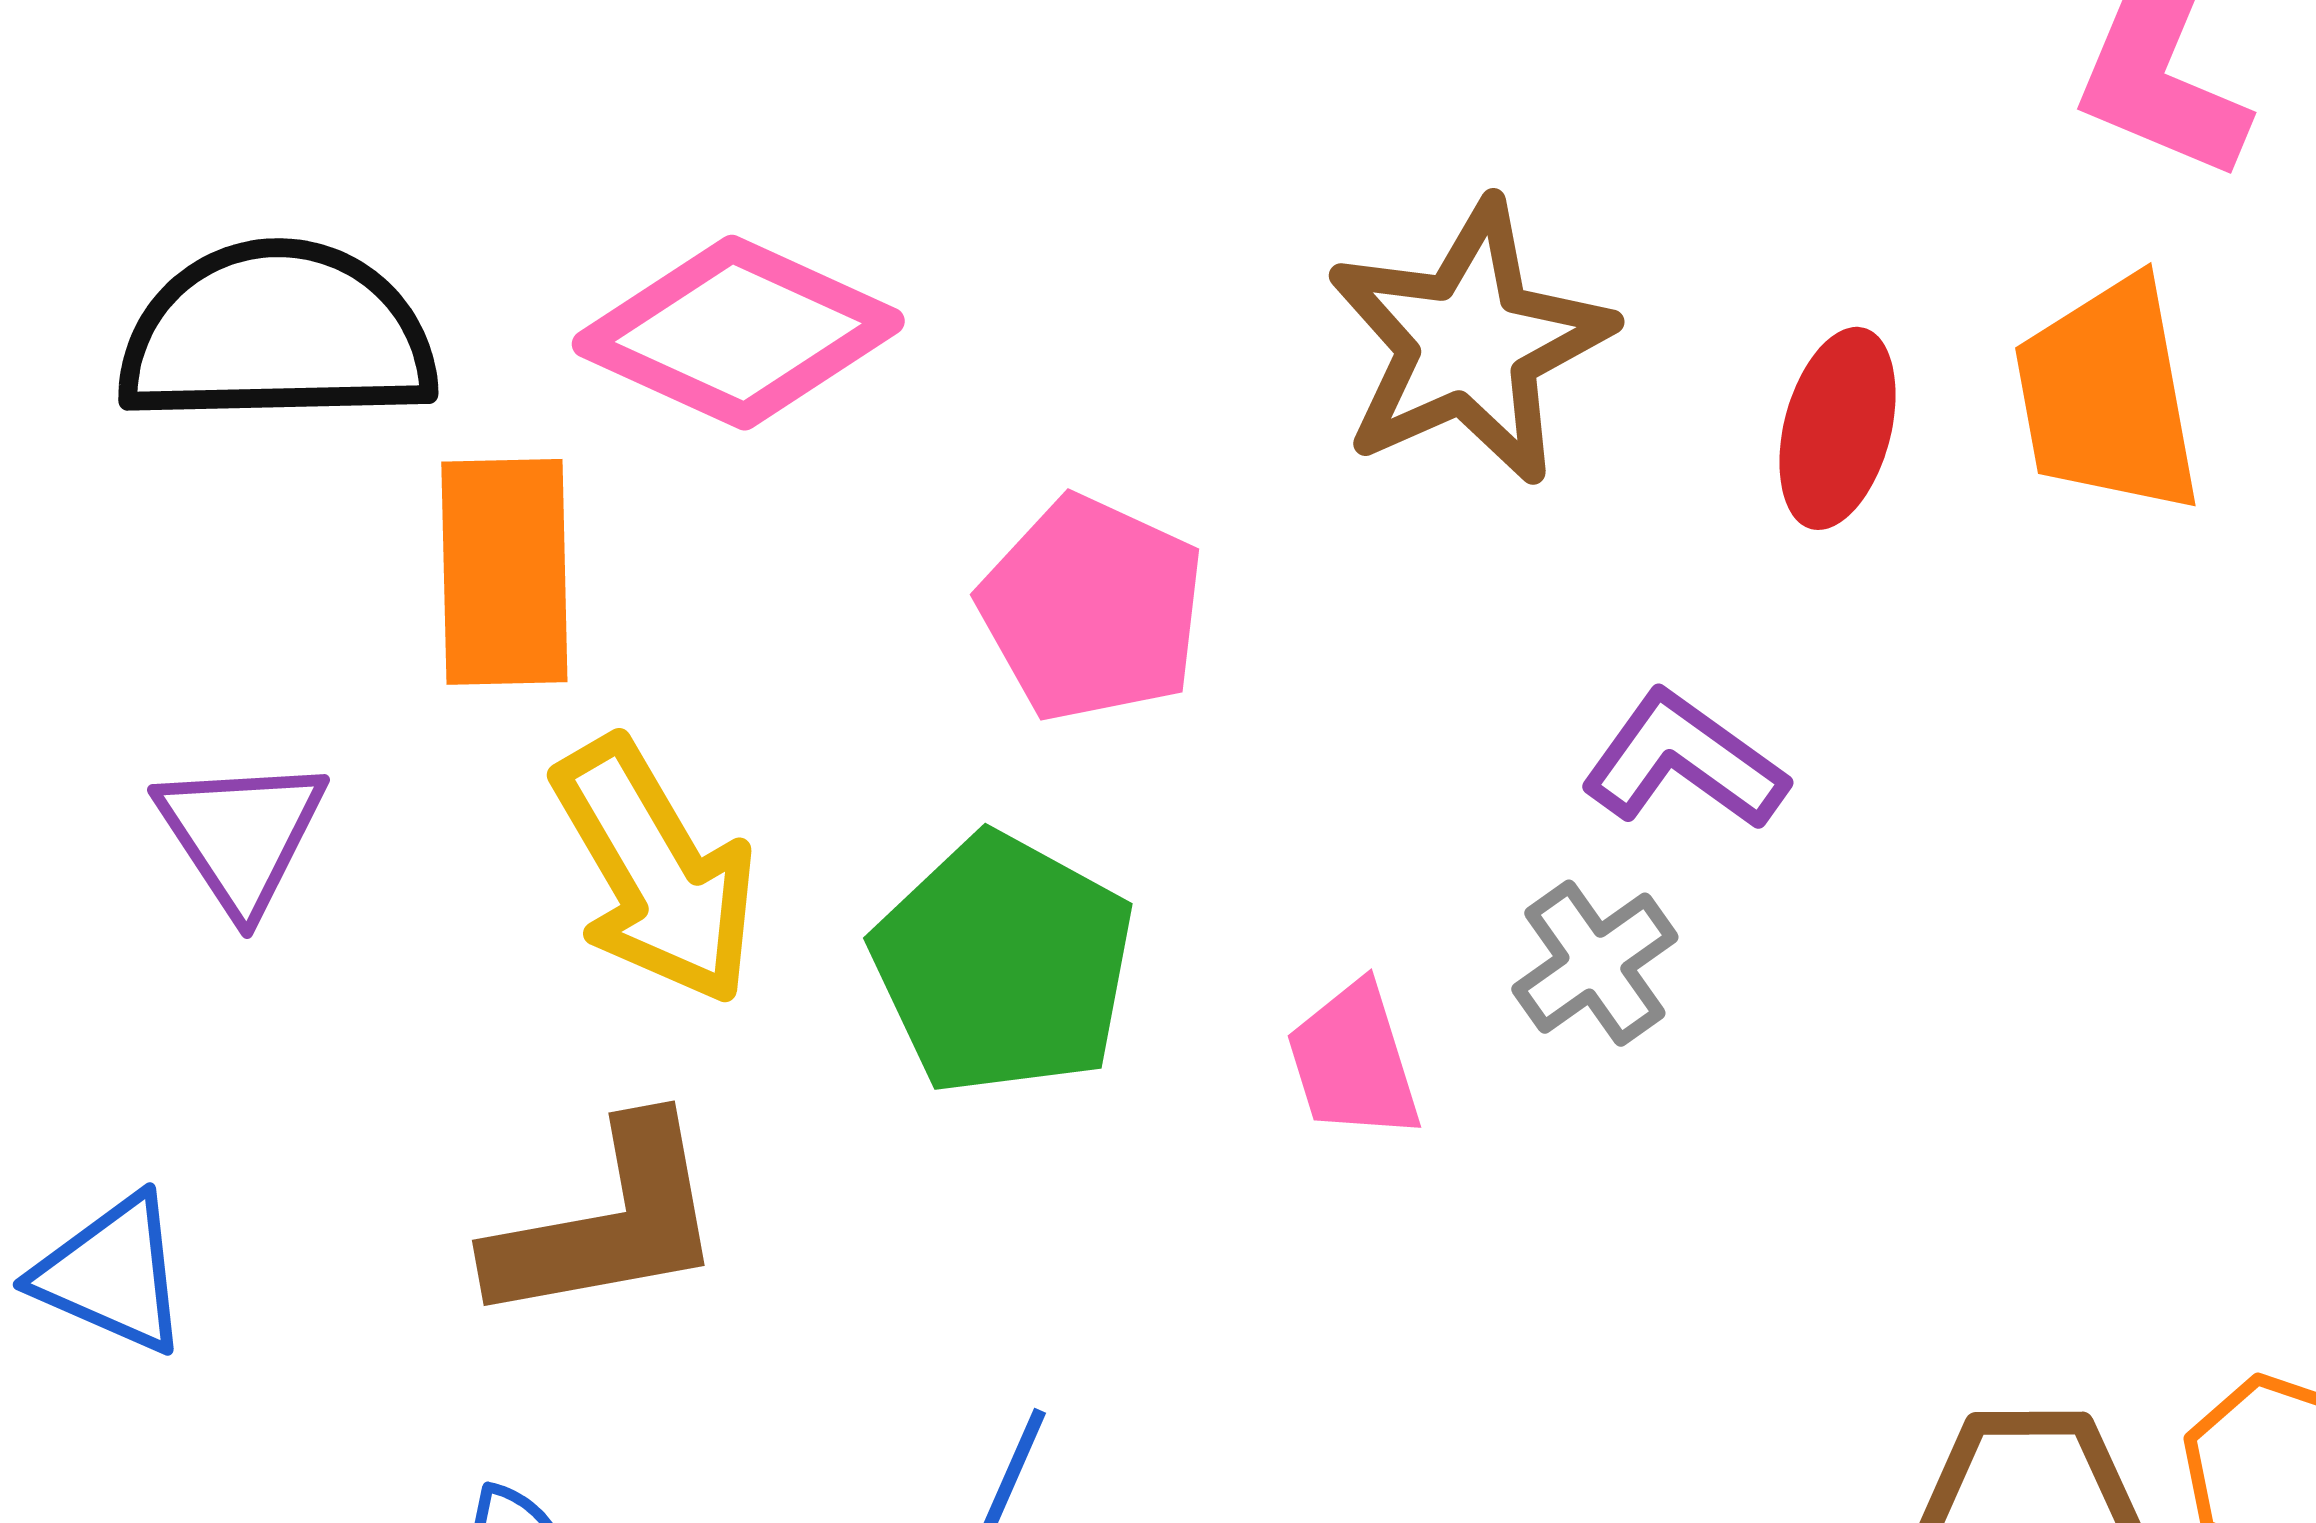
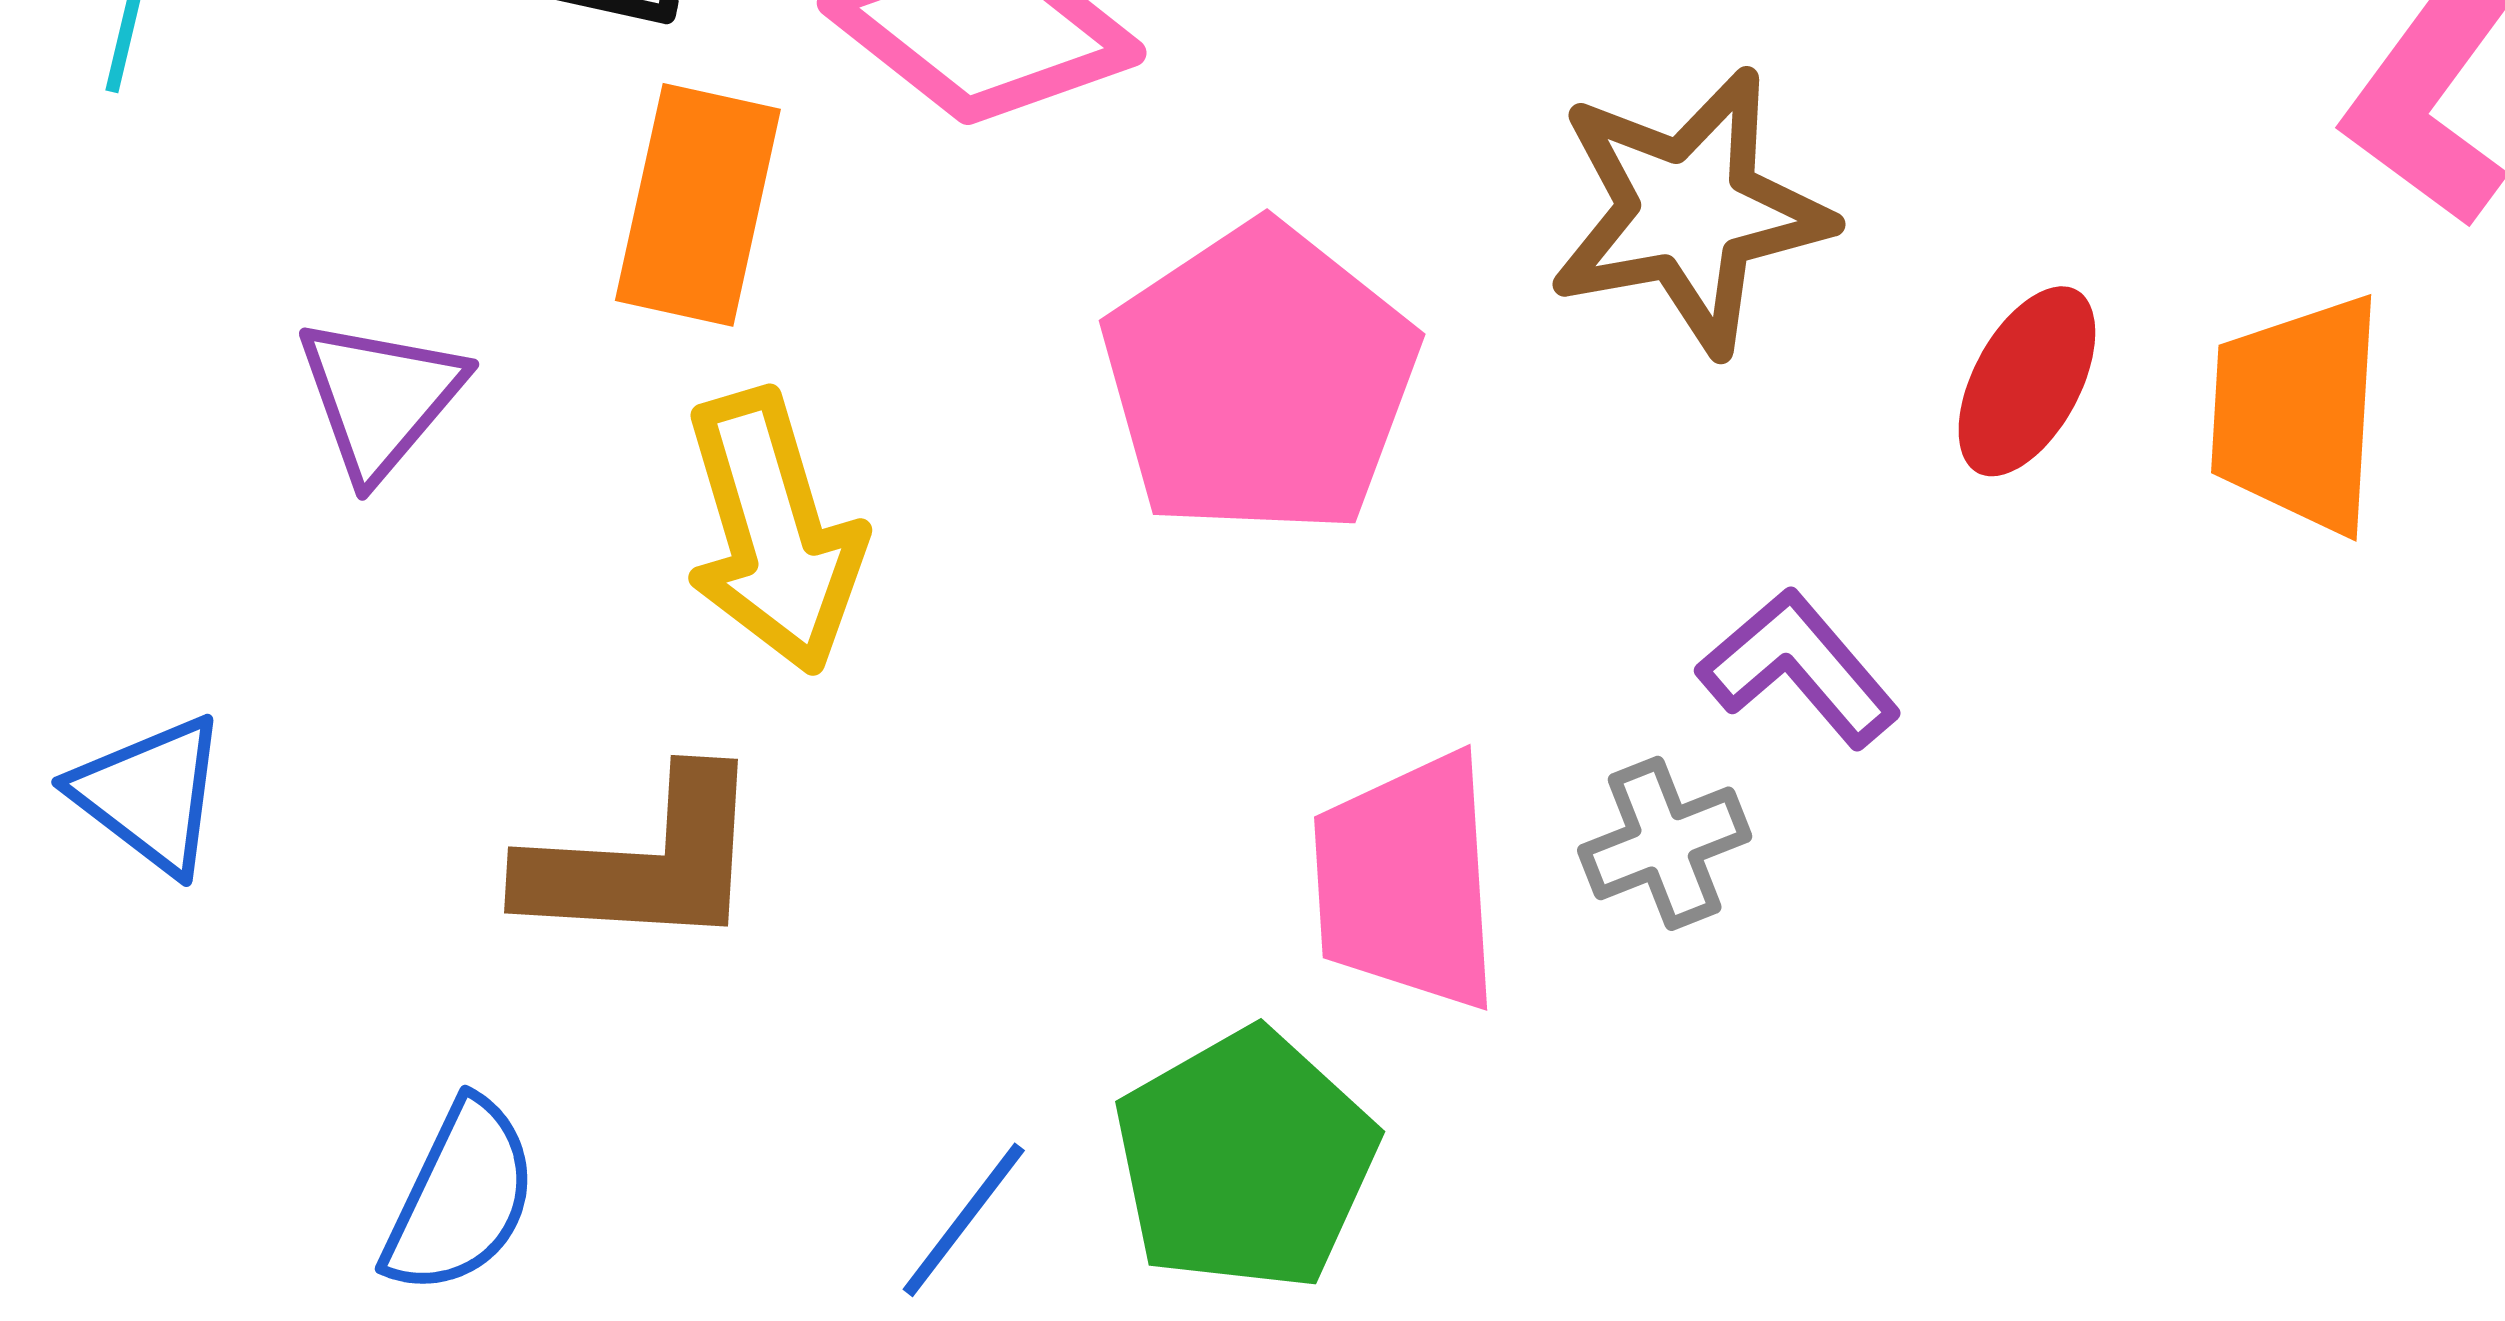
pink pentagon: (1092, 609) -> (1260, 380), size x1.4
green pentagon: (1003, 964) -> (1245, 1160), moved
pink trapezoid: (1354, 1061) -> (1407, 882), size x1.6

